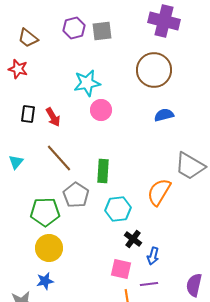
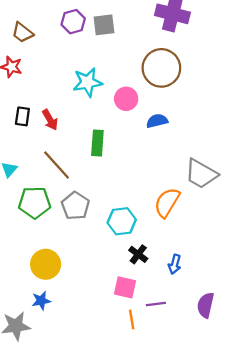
pink circle: (101, 110) -> (126, 99), moved
blue semicircle: (164, 115) -> (157, 121), moved
green rectangle: (103, 171) -> (97, 143), moved
green pentagon: (45, 212) -> (35, 202), moved
blue arrow: (153, 256) -> (175, 264), moved

